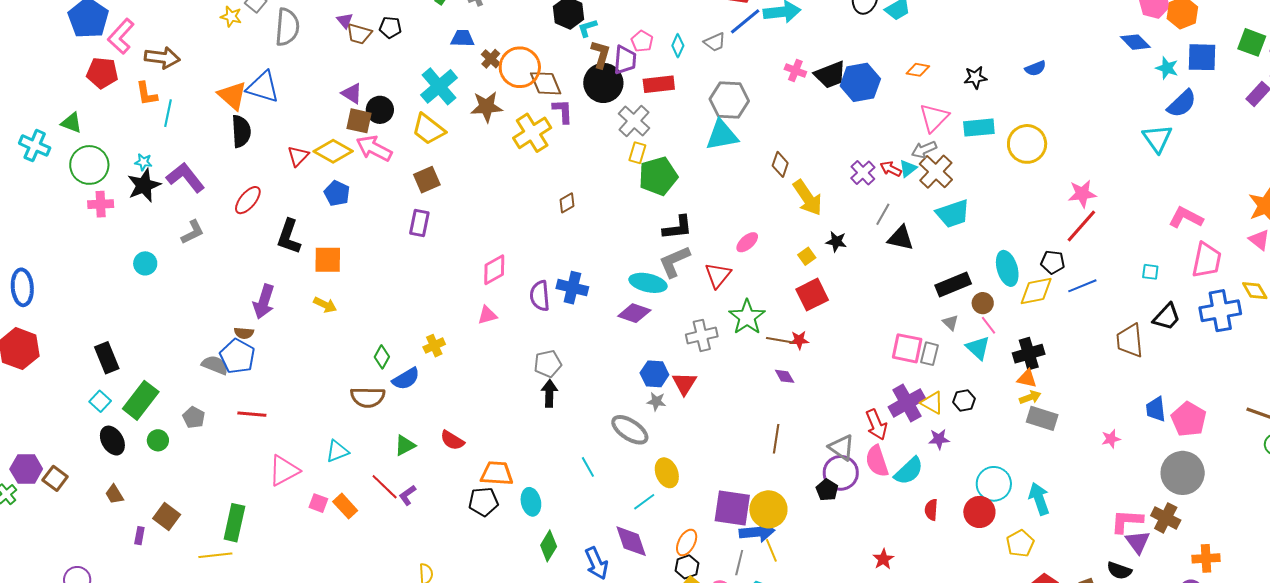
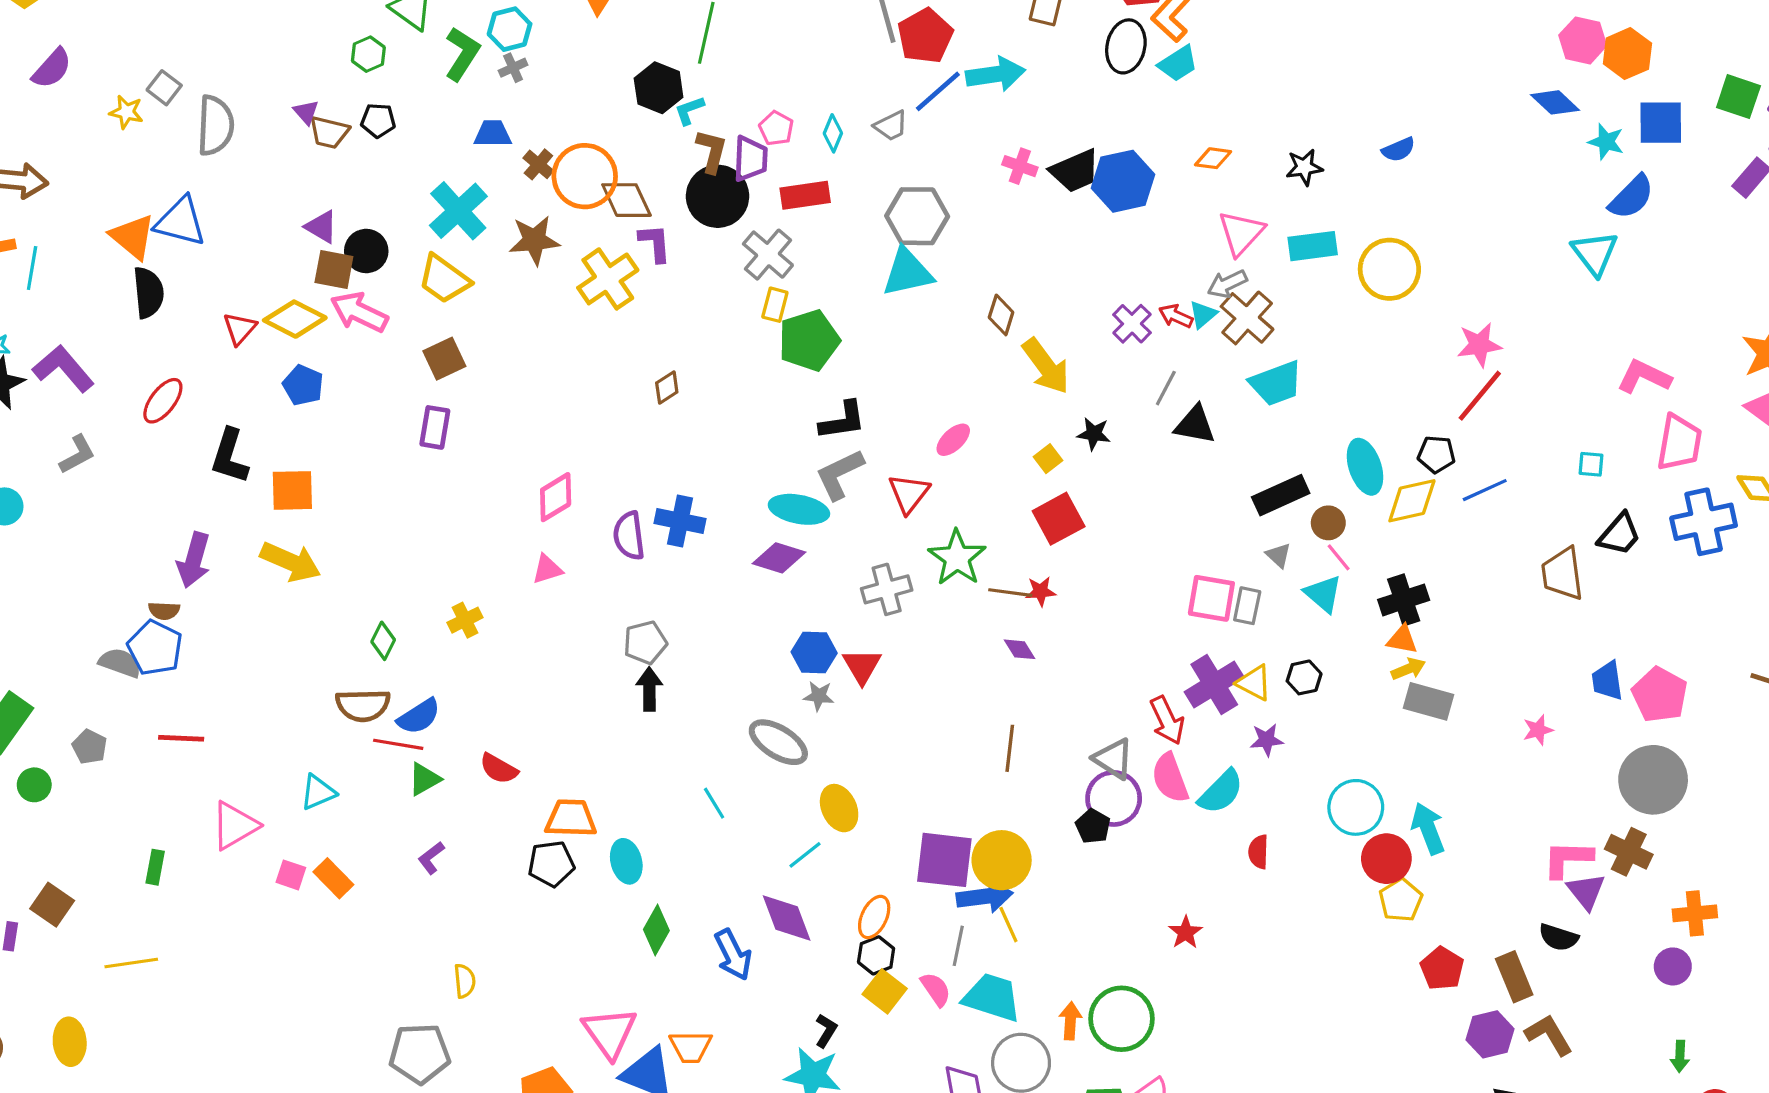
yellow arrow: (325, 305) -> (291, 562), size x1.6
blue semicircle: (406, 379) -> (419, 716), moved
red line: (385, 487) -> (398, 744), moved, turned -32
red circle: (979, 512) -> (1386, 859), moved
green rectangle: (234, 523) -> (155, 867), moved, size x0.6

